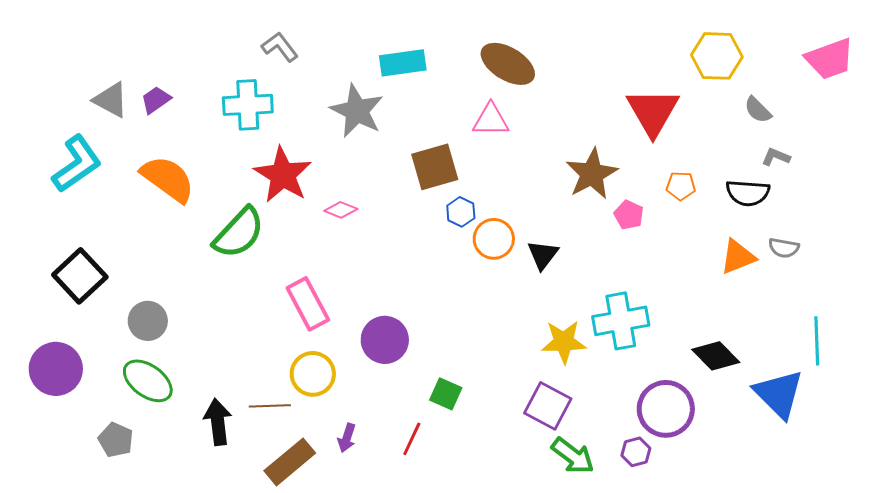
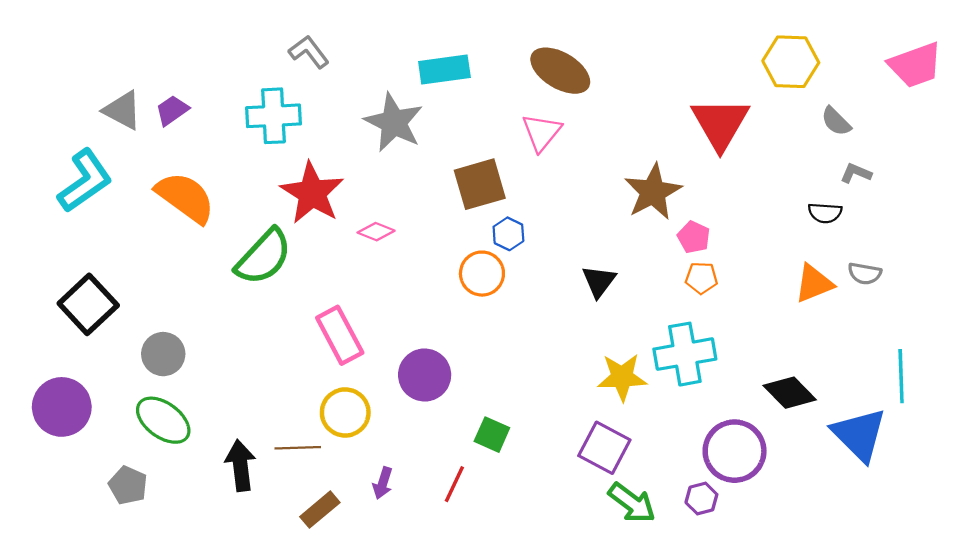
pink triangle: (491, 120) -> (542, 132), turned -51
orange pentagon: (681, 186) -> (701, 278), moved
black semicircle: (748, 193) -> (825, 213), size x0.7
orange circle: (494, 239) -> (482, 274), moved
brown rectangle: (290, 462) -> (320, 510), size x0.7

